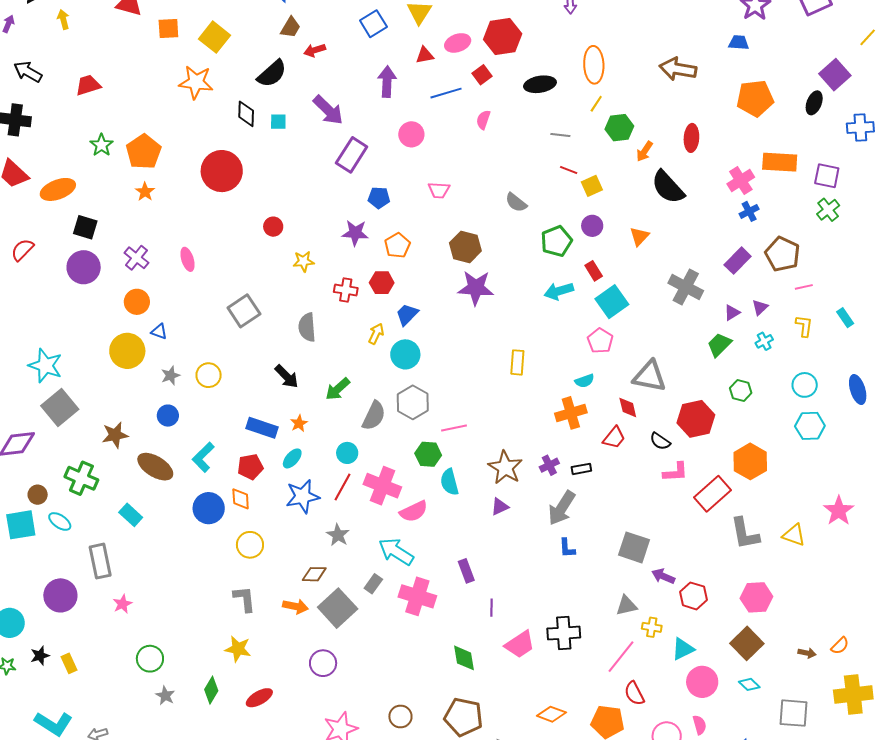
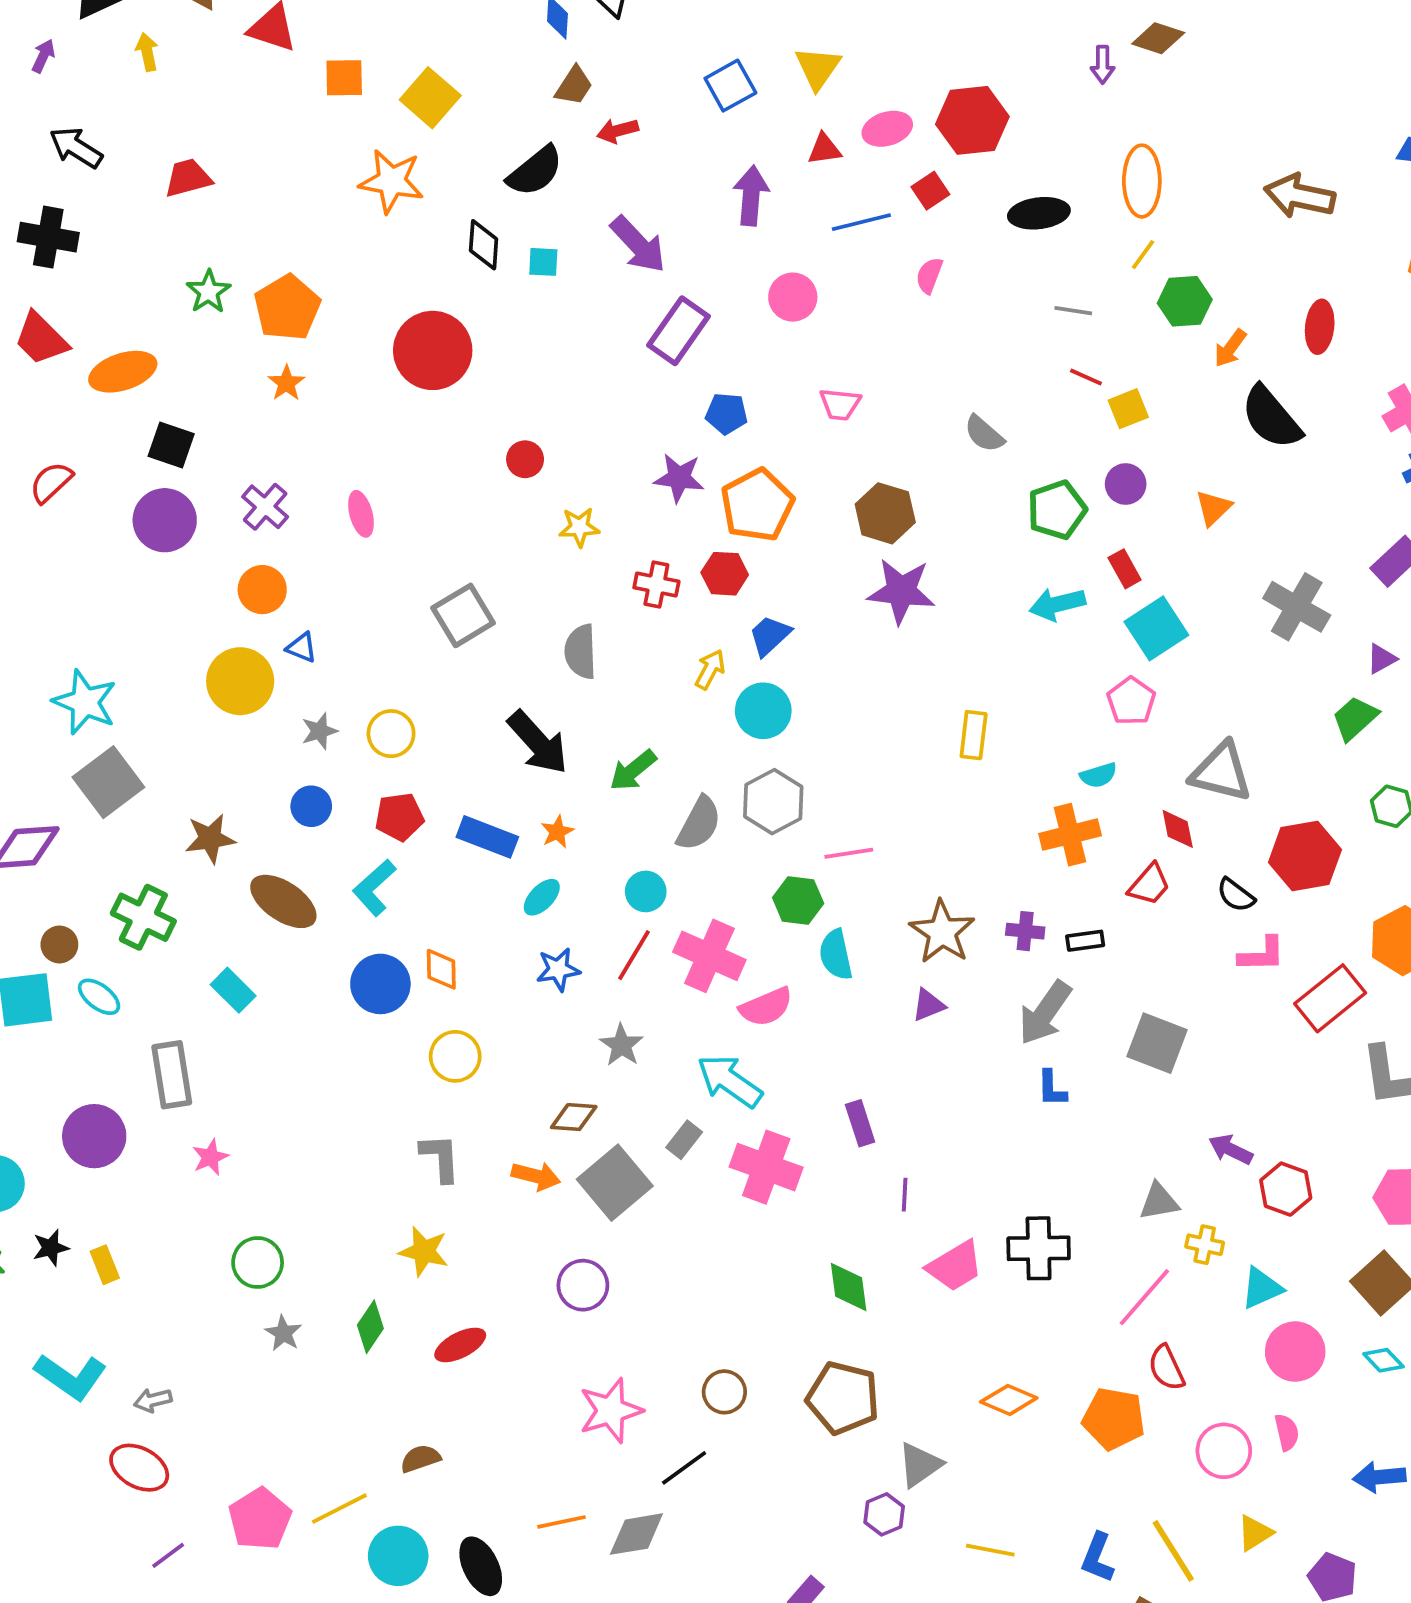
orange pentagon: (397, 246) -> (757, 505), size x1.5
black arrow: (287, 376) -> (538, 742), size x1.4
purple cross: (549, 465) -> (1025, 931), turned 30
red pentagon: (250, 467) -> (399, 817), moved
blue star: (303, 496) -> (558, 969), size x0.7
gray square: (634, 547) -> (1157, 1043), moved

